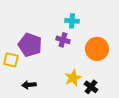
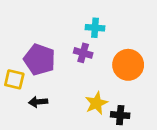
black arrow: (29, 85) -> (38, 102), moved
black cross: (91, 87) -> (120, 115), turned -32

